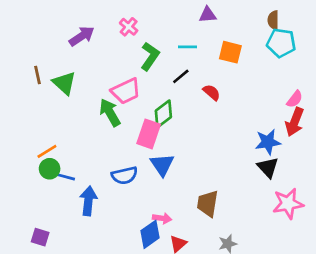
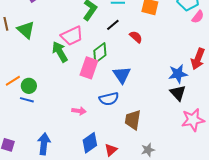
pink semicircle: (295, 99) -> (198, 17), moved
blue triangle: (162, 165) -> (122, 75), moved
green circle: (50, 169) -> (29, 86), moved
blue semicircle: (125, 175) -> (109, 99), moved
blue arrow: (88, 201) -> (44, 144), moved
pink arrow: (162, 218) -> (79, 111), moved

